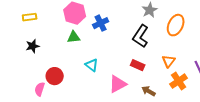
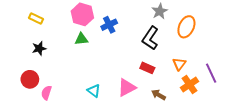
yellow rectangle: (30, 17) -> (36, 19), turned 32
cyan triangle: (92, 65) -> (94, 91), moved
red circle: (55, 76) -> (30, 79), moved

